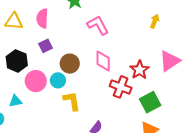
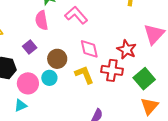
pink semicircle: (42, 18) -> (42, 20), moved
cyan triangle: (16, 101) -> (20, 105), moved
yellow L-shape: (72, 101) -> (84, 75), moved

